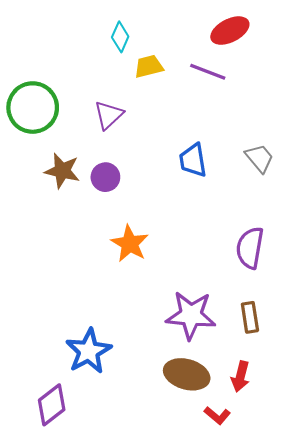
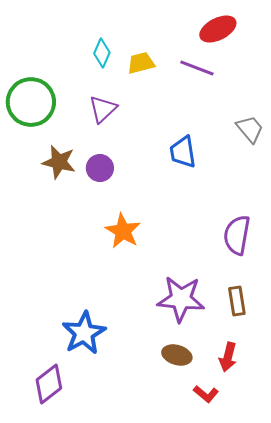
cyan diamond: (120, 37) -> (102, 53), moved
gray trapezoid: (259, 158) -> (250, 129), moved
brown ellipse: (187, 374) -> (177, 355), size x0.7

